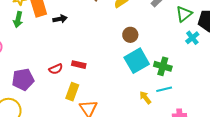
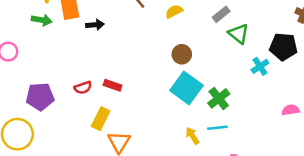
green triangle: (184, 14) -> (239, 34), moved, turned -48
green arrow: (18, 20) -> (42, 20), turned -98
cyan square: (137, 61) -> (186, 88), turned -30
green cross: (163, 66) -> (219, 98), turned 30

